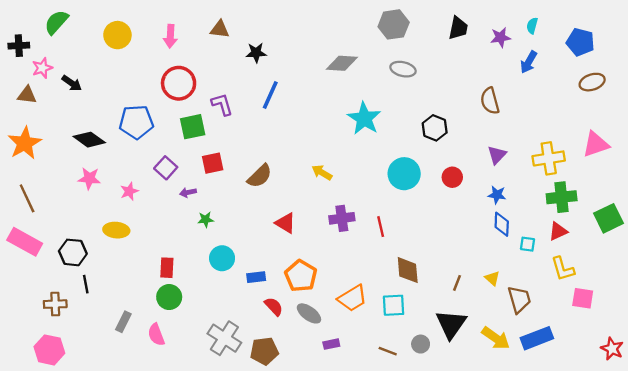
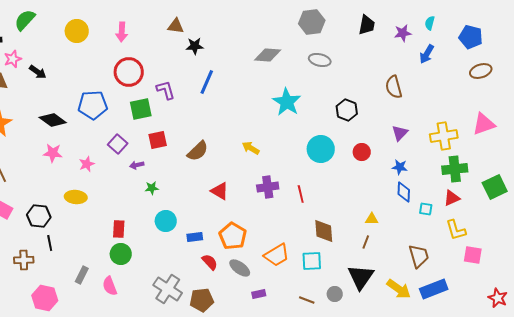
brown triangle: (220, 29) -> (176, 26), moved
yellow triangle: (492, 278) -> (372, 219), moved, turned -40
pink hexagon: (49, 350) -> (45, 298), moved

